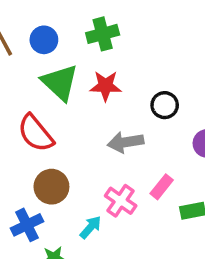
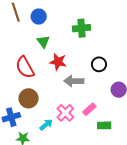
green cross: (103, 34) -> (82, 28), moved
green triangle: (60, 82) -> (43, 42), size x0.6
red star: (106, 86) -> (58, 62), moved

